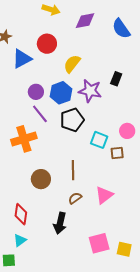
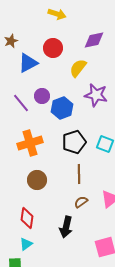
purple diamond: (85, 21) -> (94, 40), moved
blue hexagon: (61, 93) -> (62, 108), moved
purple line: (40, 114) -> (21, 103), moved
black pentagon: (72, 120) -> (74, 142), moved
brown circle: (41, 179) -> (37, 180), moved

